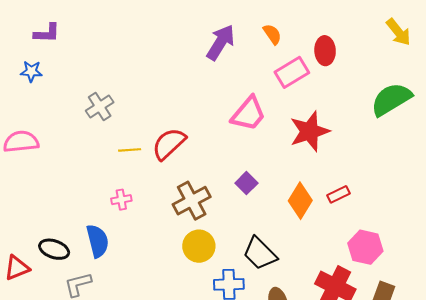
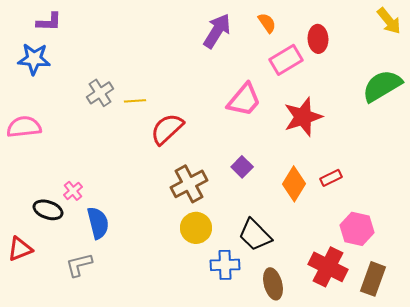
blue star: (31, 71) -> (34, 59), size x1.5
yellow line: (130, 150) -> (135, 101), moved
pink cross: (121, 200) -> (73, 191), moved, turned -30
black ellipse: (54, 249) -> (48, 210), moved

